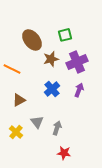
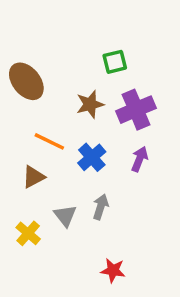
brown ellipse: (32, 40) -> (26, 81), moved
orange line: (12, 69) -> (49, 141), moved
gray arrow: (57, 128) -> (101, 207), moved

